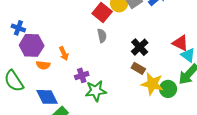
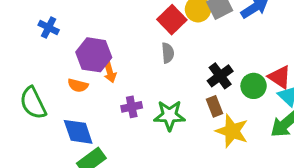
purple hexagon: (32, 45) -> (94, 55), moved
brown rectangle: (138, 68) -> (214, 106), turned 32
green circle: (168, 89) -> (254, 86), moved
green star: (96, 91) -> (170, 115), moved

